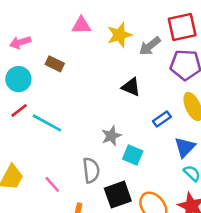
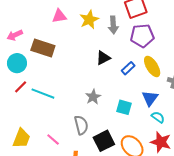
gray arrow: (150, 46) -> (113, 25), turned -48
brown rectangle: (55, 64) -> (43, 48), size x1.6
black triangle: (131, 87) -> (103, 58), turned -42
blue rectangle: (162, 119) -> (128, 68), moved
cyan square: (133, 155) -> (124, 107), moved

